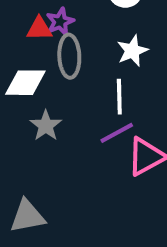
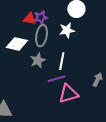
white star: (132, 51) -> (67, 30), moved
gray star: (46, 126) -> (38, 60), moved

